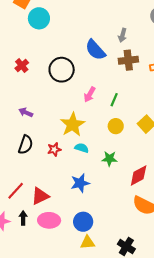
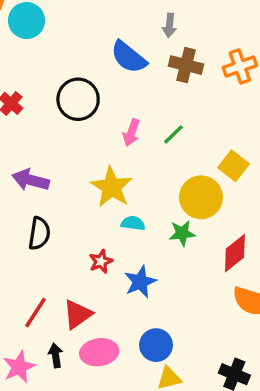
brown cross: (128, 60) -> (186, 65), turned 30
green line: (114, 100) -> (173, 134), turned 32
purple arrow: (26, 112) -> (31, 180), size x1.5
yellow circle: (116, 126) -> (201, 197), moved, size x1.6
red star: (54, 149) -> (101, 261), moved

